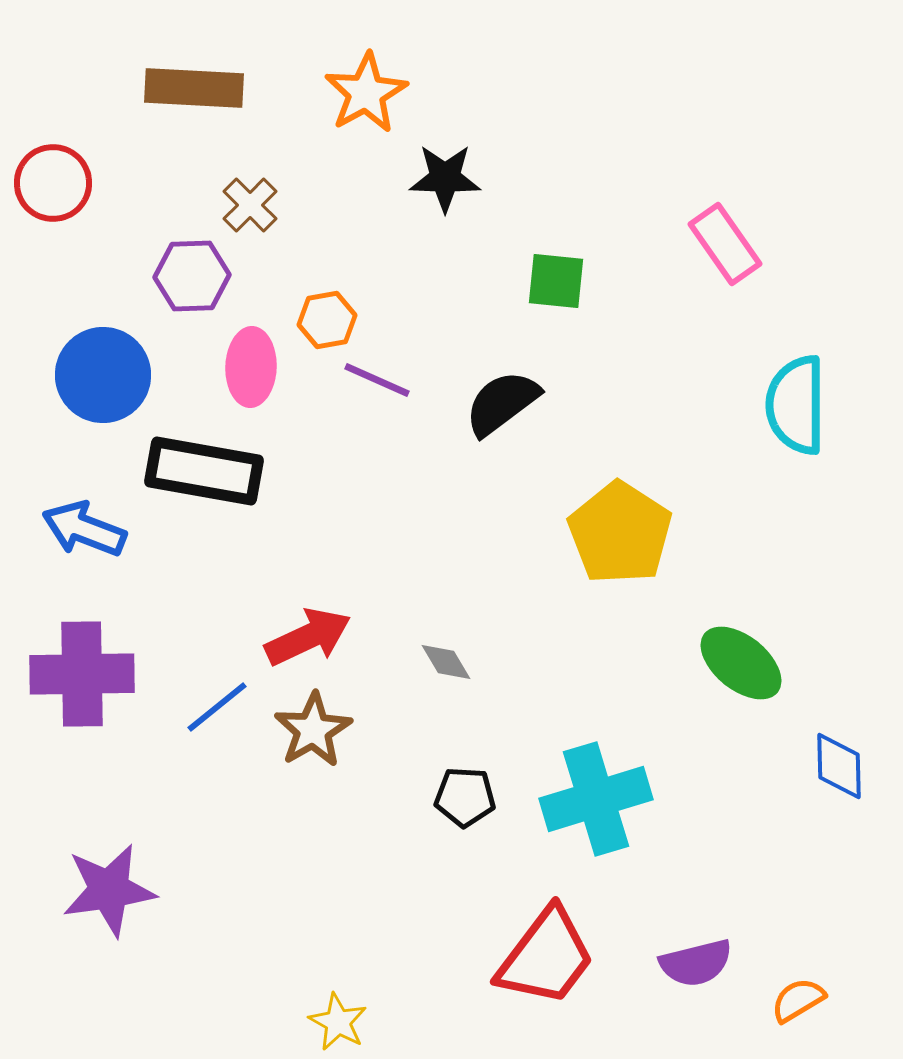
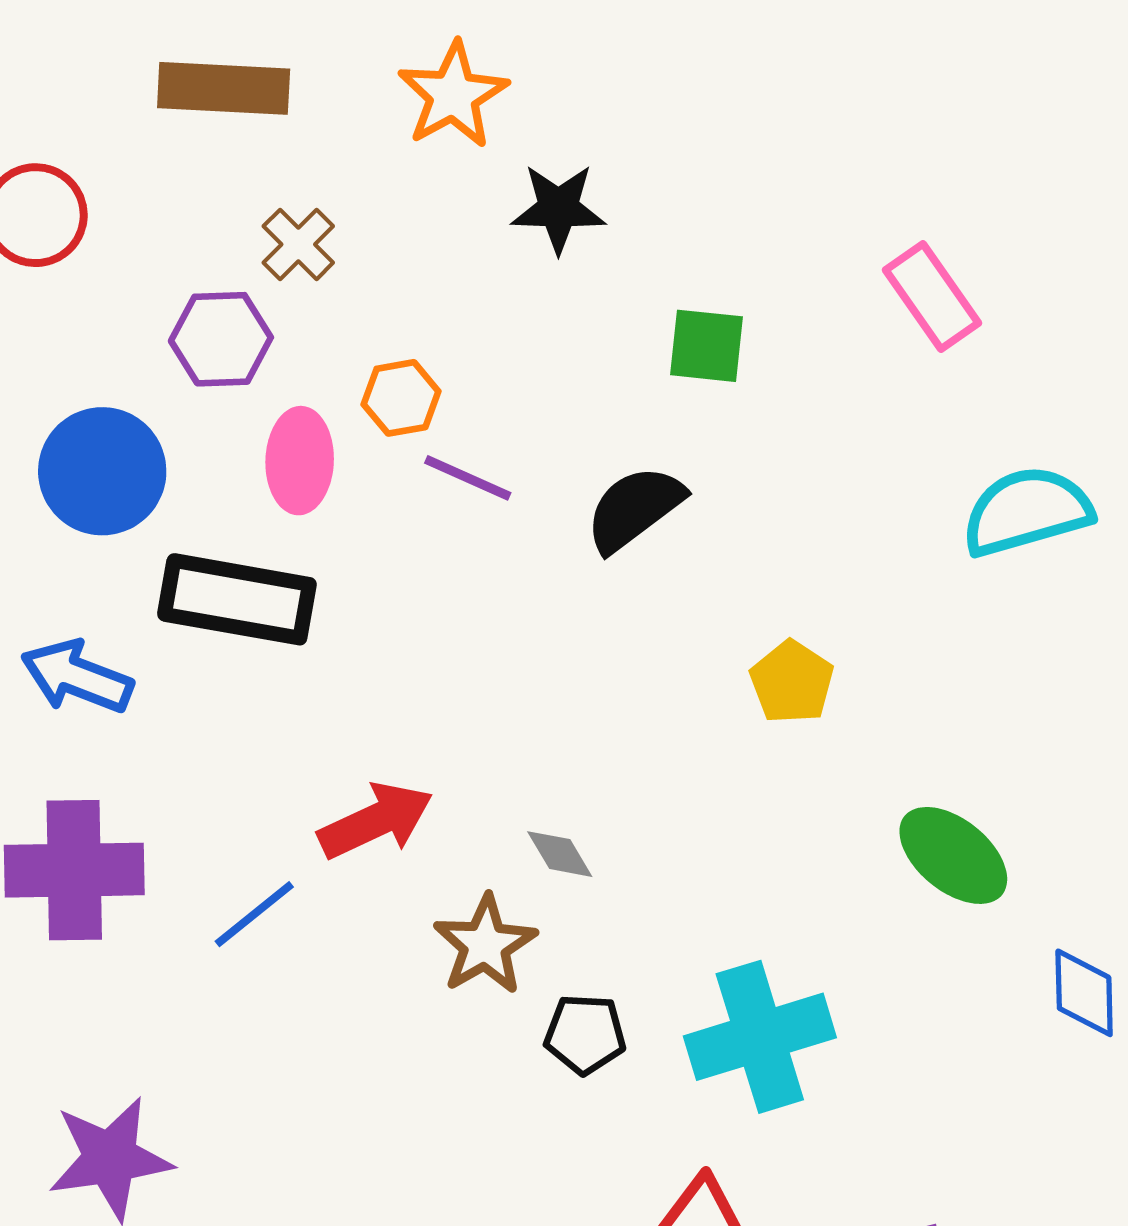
cyan semicircle: (796, 405) -> (1027, 511), turned 74
yellow pentagon: (620, 533) -> (792, 682), size x0.6
brown star: (313, 730) -> (485, 945), moved

